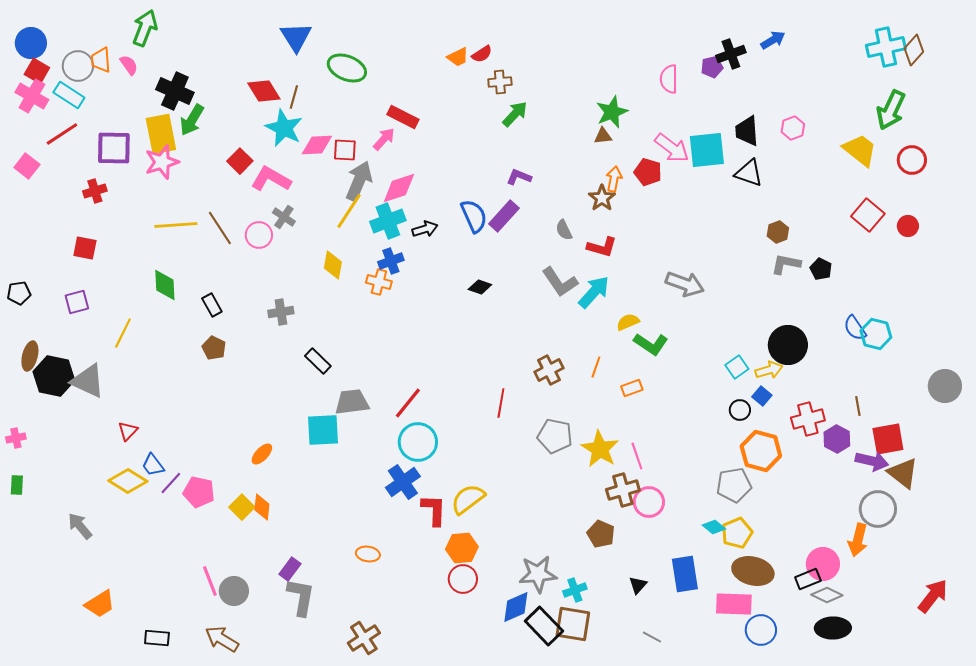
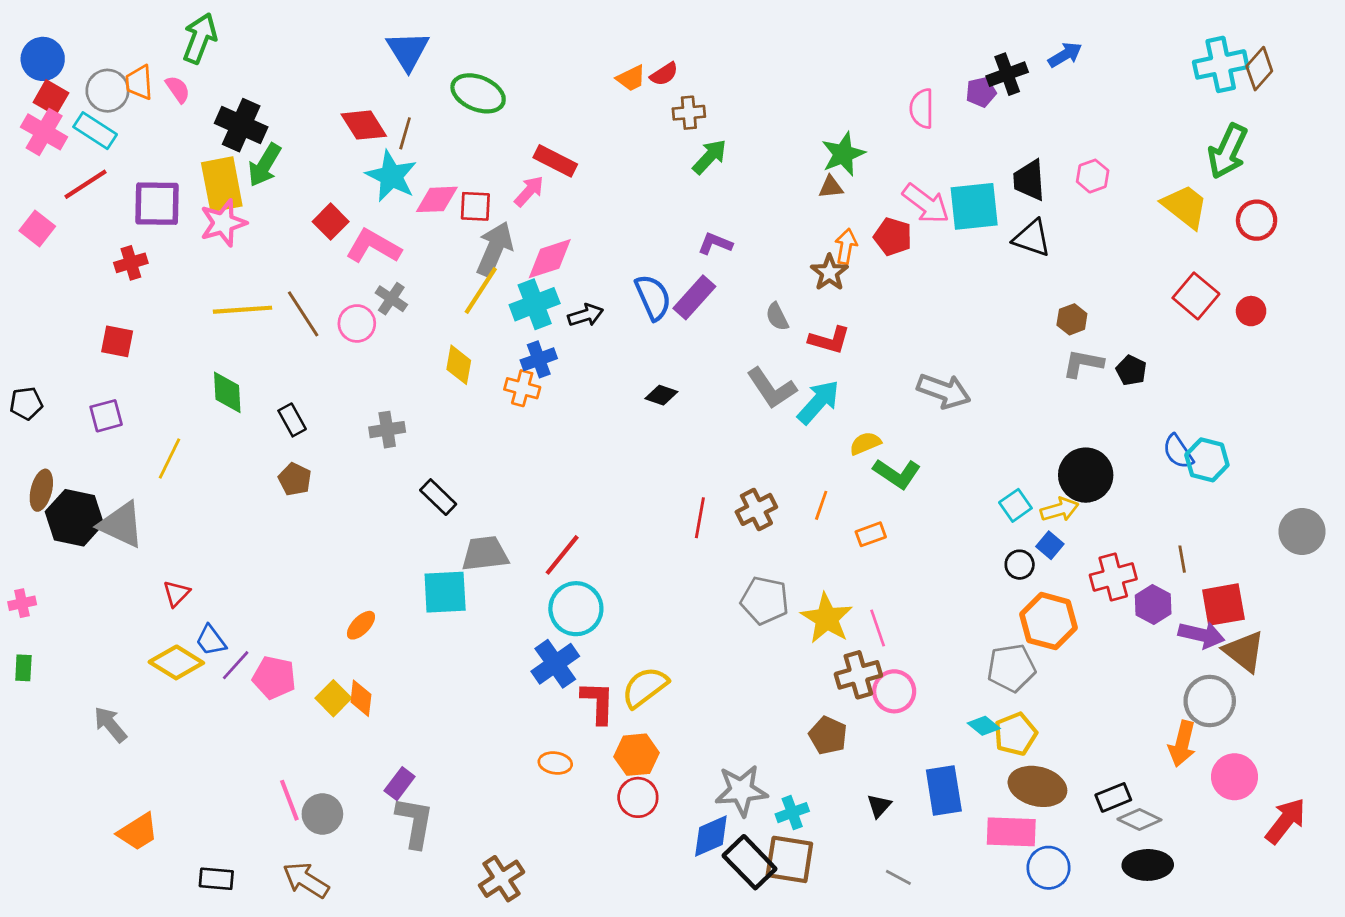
red line: (501, 403) -> (700, 518), moved
orange ellipse: (368, 554) -> (555, 763), moved
pink circle: (823, 564) -> (1235, 777), moved

